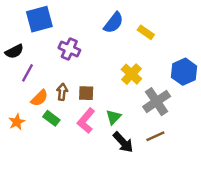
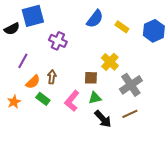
black semicircle: (14, 51) -> (12, 29), moved
blue hexagon: (184, 72) -> (154, 31), moved
brown square: (86, 93) -> (91, 78), moved
green triangle: (114, 117) -> (95, 98), turned 32

